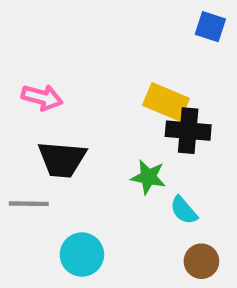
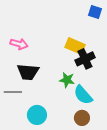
black cross: (188, 131) -> (85, 59), turned -30
cyan semicircle: (184, 210) -> (83, 95), size x1.5
brown circle: (201, 261) -> (82, 118), moved

